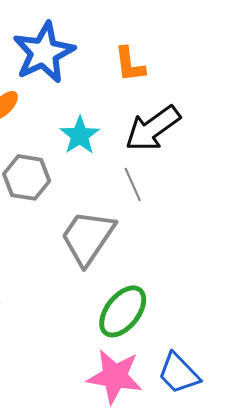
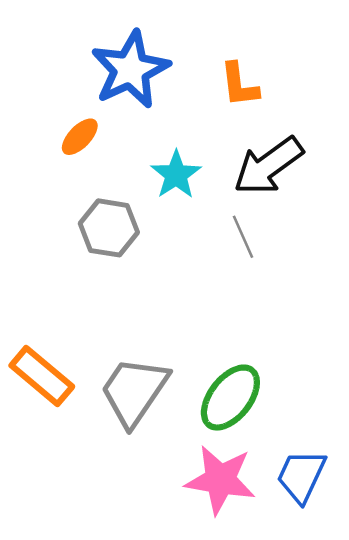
gray trapezoid: (88, 237) -> (134, 391), moved
blue trapezoid: (179, 373) -> (301, 476), turned 69

